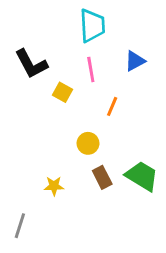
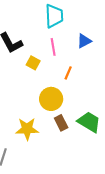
yellow circle: (88, 143) -> (51, 99), size x1.5
yellow star: (54, 186) -> (27, 129), size x1.6

